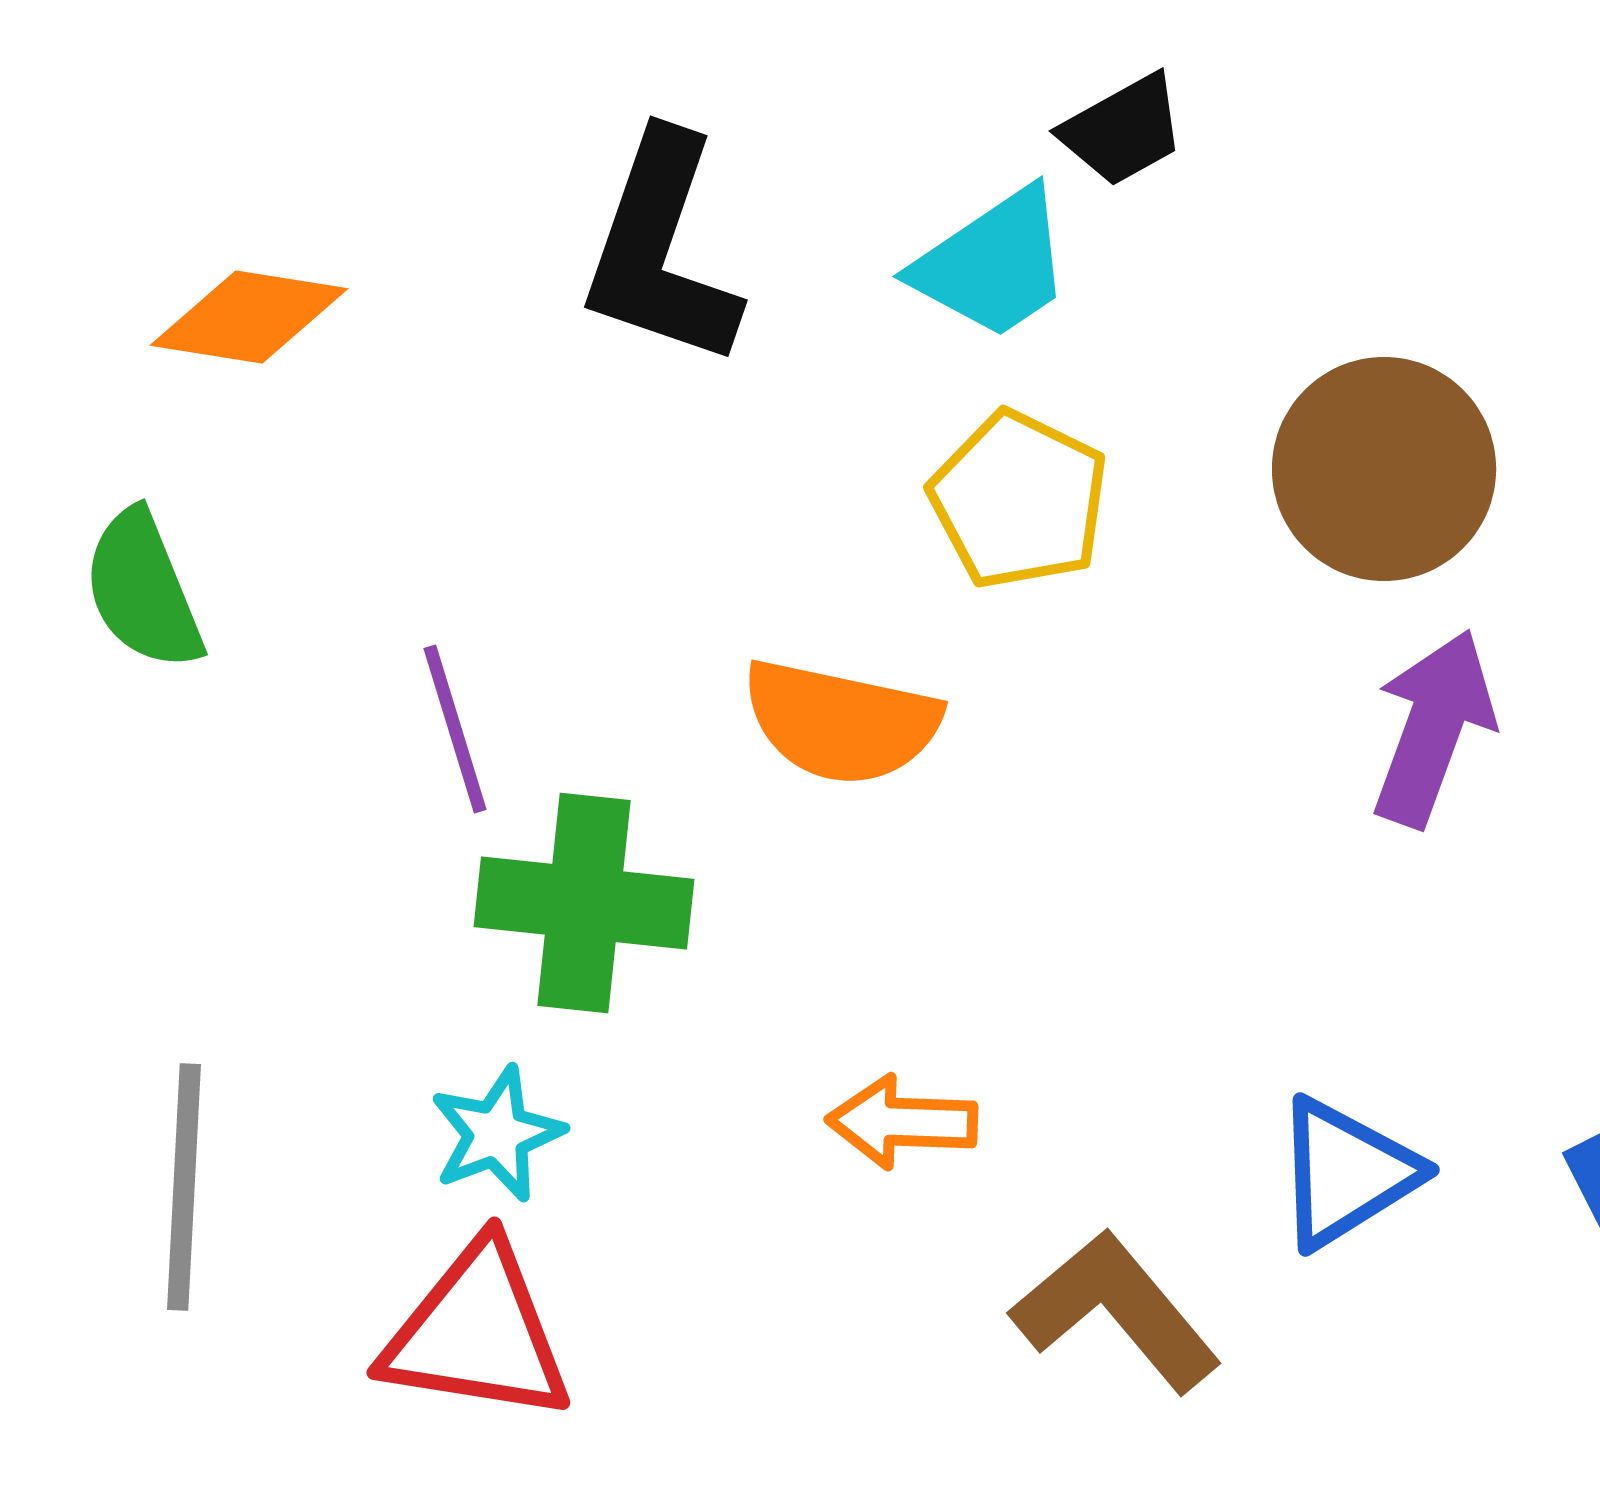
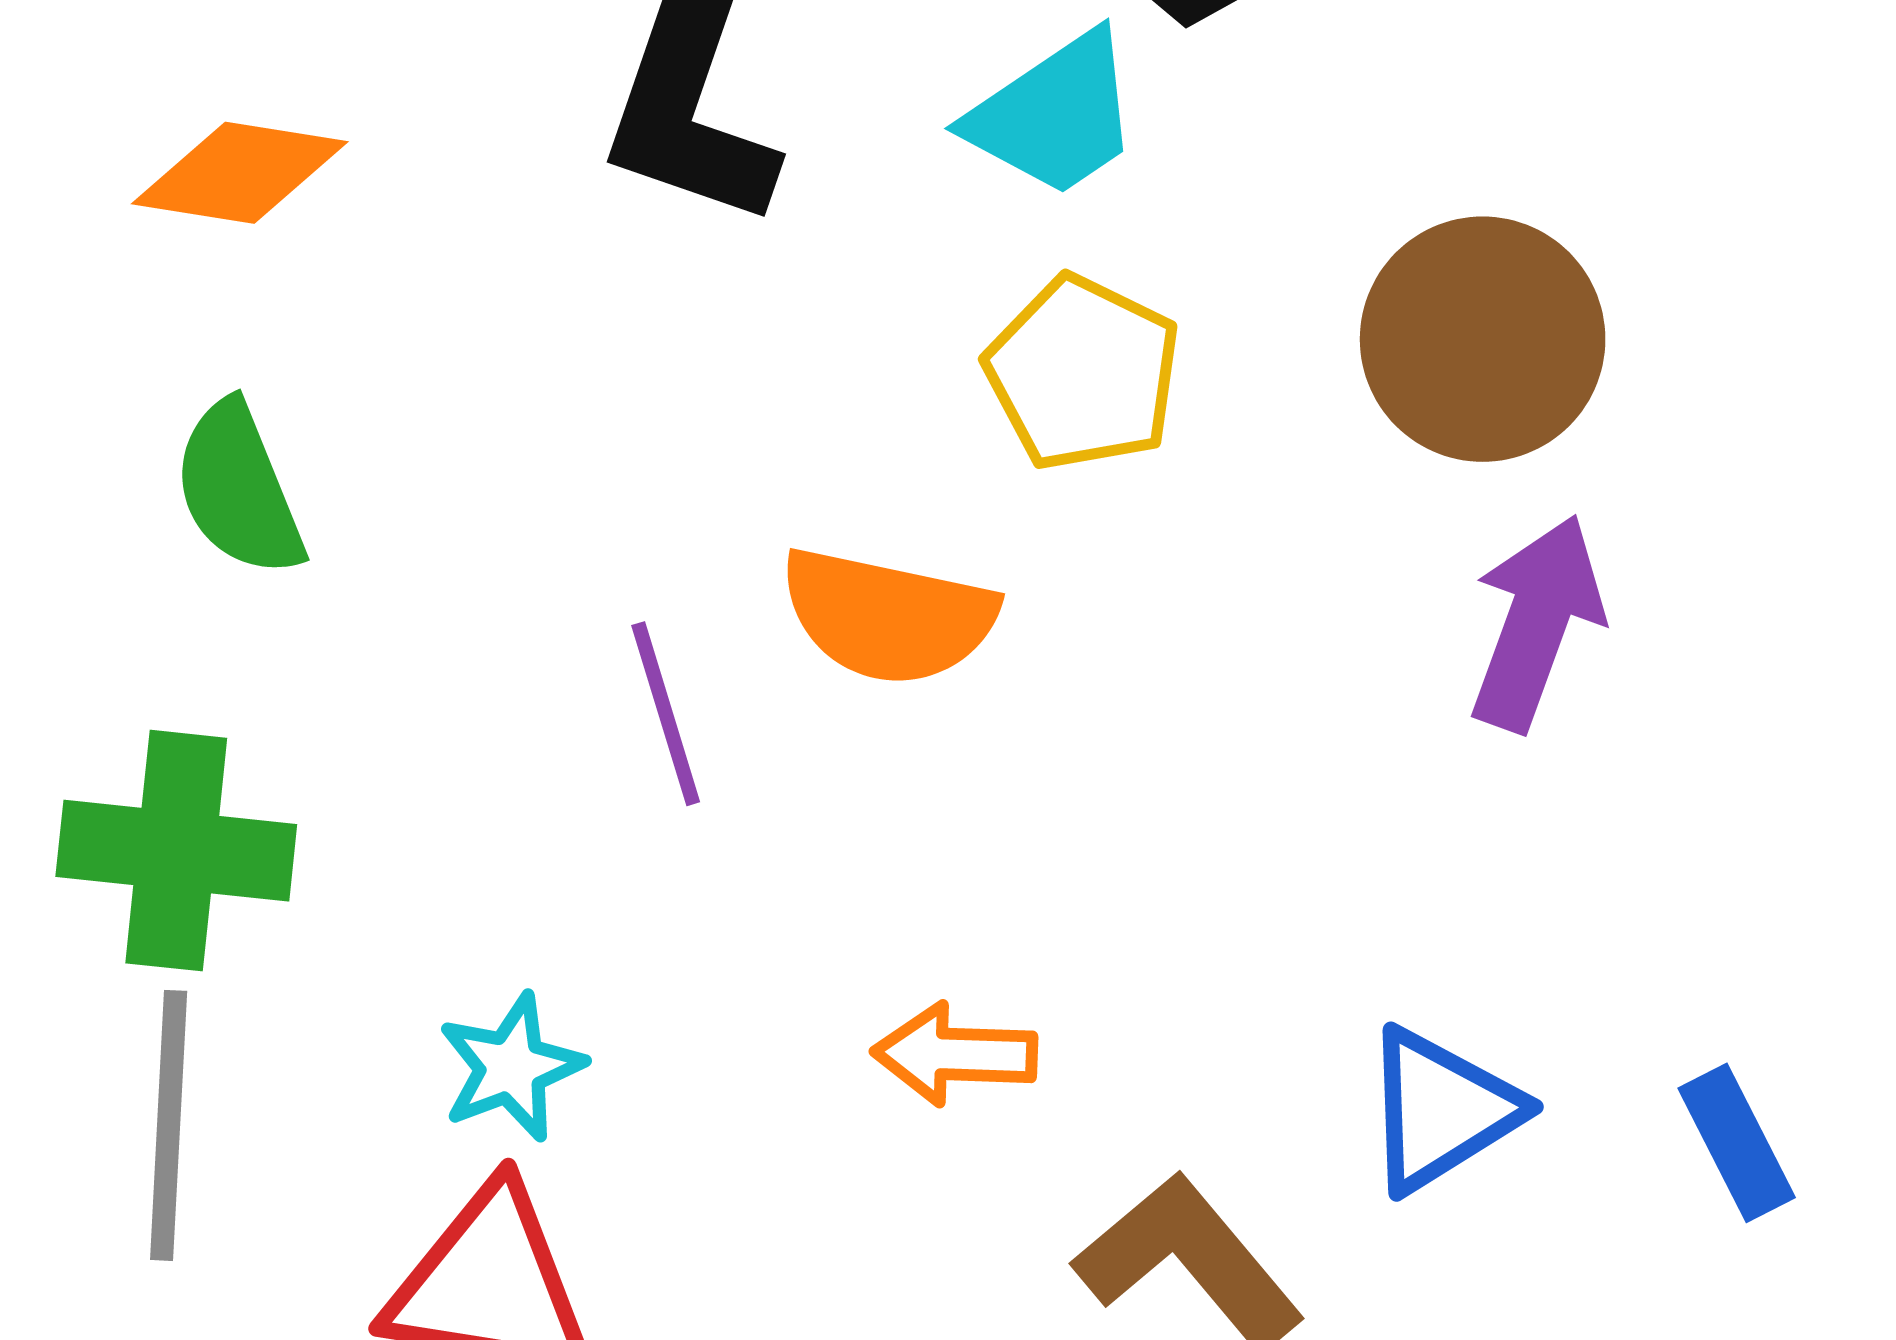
green semicircle: (143, 590) -> (239, 489), moved
purple line: (455, 729) -> (666, 714), moved
green cross: (584, 903) -> (176, 851), moved

